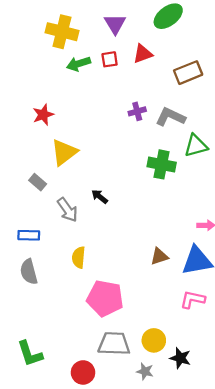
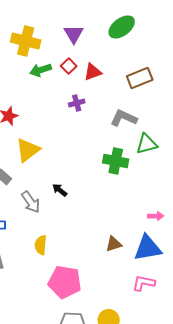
red triangle: (143, 54) -> (93, 72), moved
red square: (110, 59) -> (69, 66), turned -35
purple cross: (137, 111) -> (77, 103), moved

